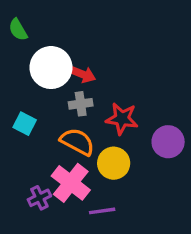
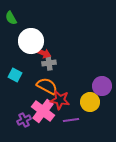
red arrow: (82, 74) -> (43, 53), moved
red star: (122, 119) -> (60, 100), moved
yellow circle: (114, 163) -> (90, 102), moved
purple line: (102, 211) -> (71, 120), moved

